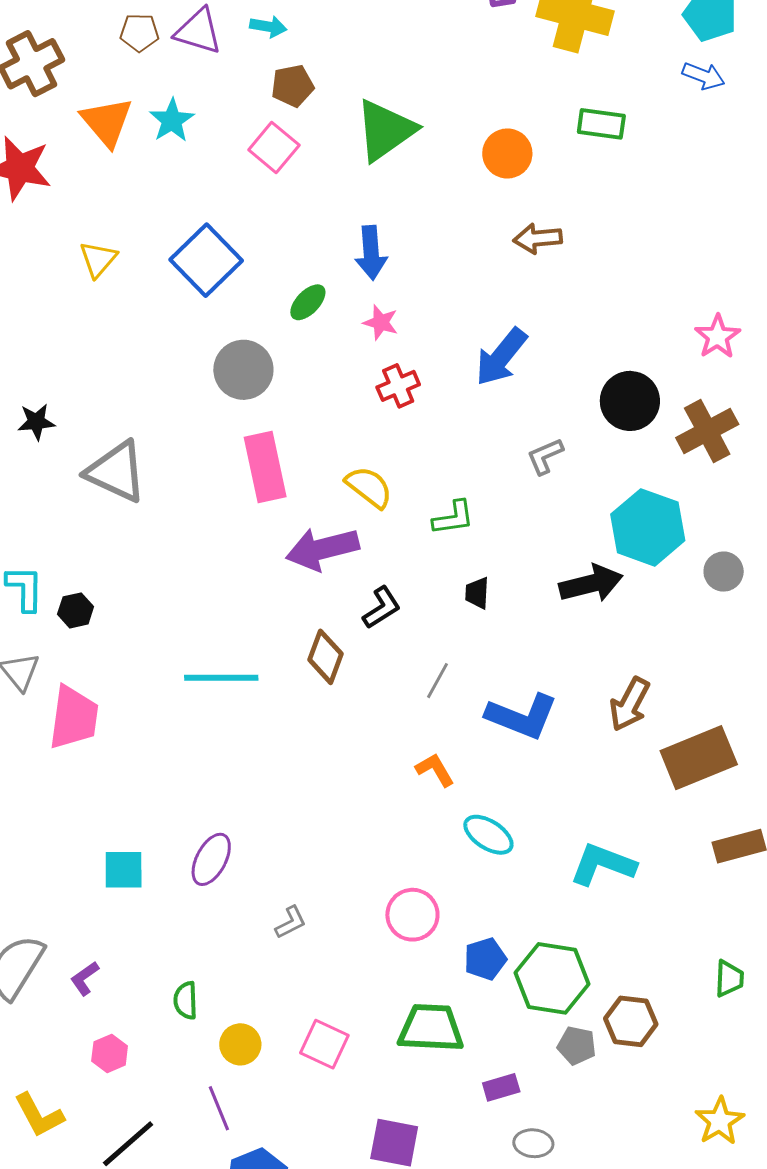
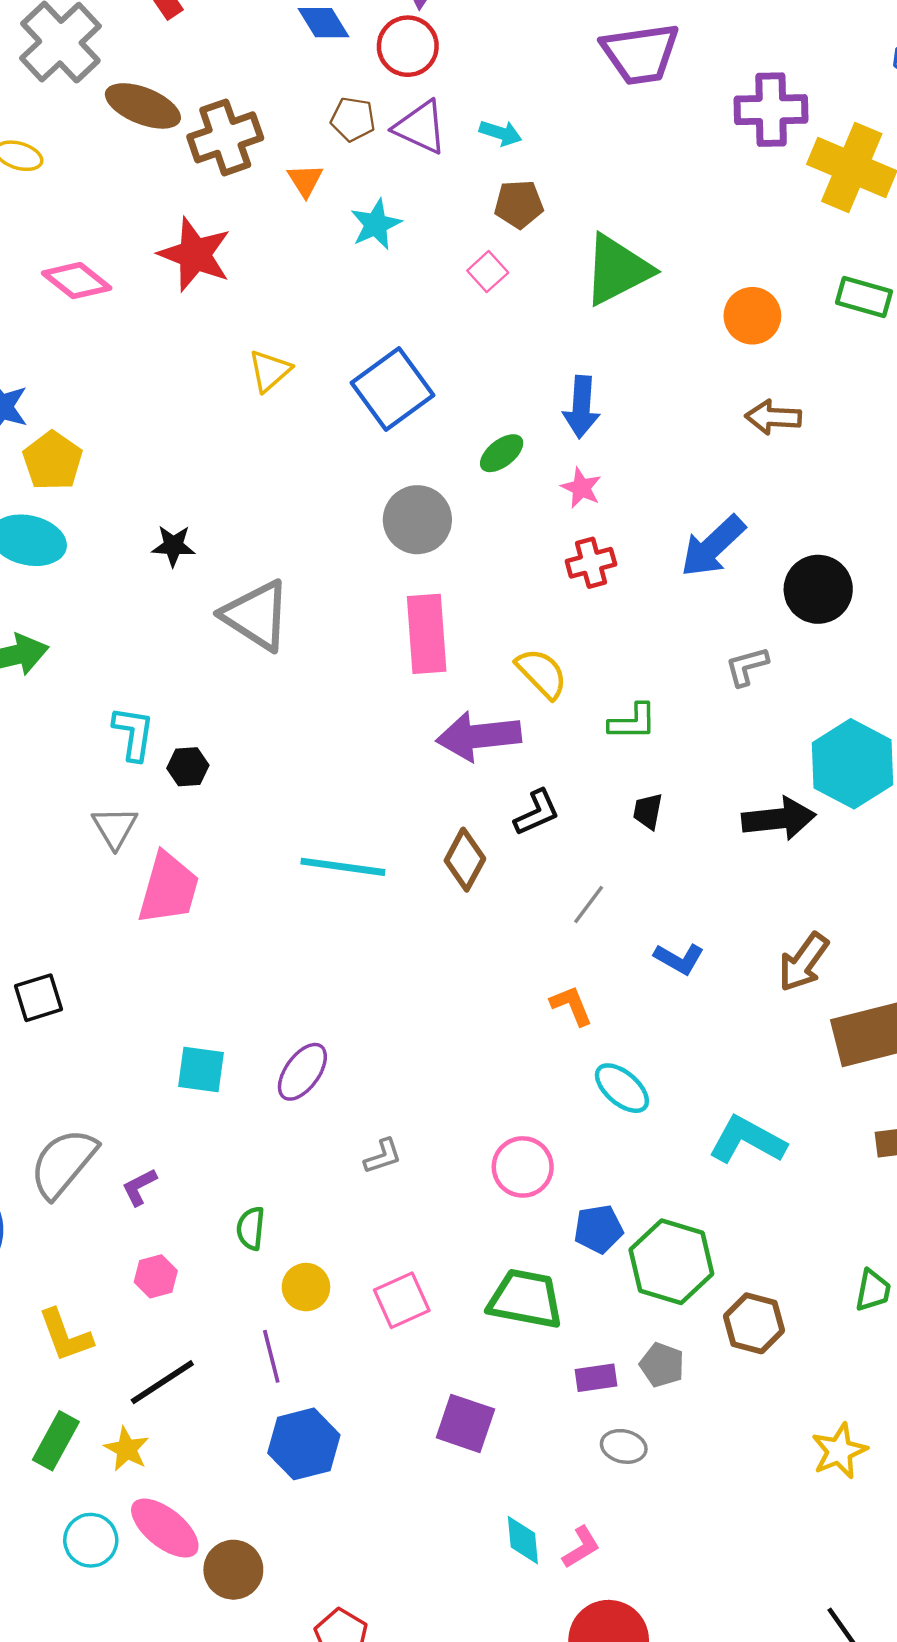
orange triangle: (107, 122) -> (305, 180), moved, size x0.6
pink square: (274, 147) -> (488, 272), size x0.7
black circle: (630, 401) -> (818, 589), moved
blue L-shape: (522, 716) -> (679, 959), size x0.6
pink square: (324, 1044) -> (402, 1300), turned 33
gray pentagon: (577, 1045) -> (662, 1365), moved

